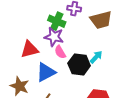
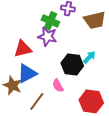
pink semicircle: (60, 52) -> (58, 86), moved
blue triangle: (46, 72) -> (27, 73), moved

